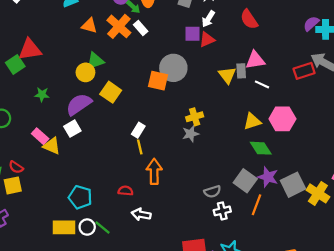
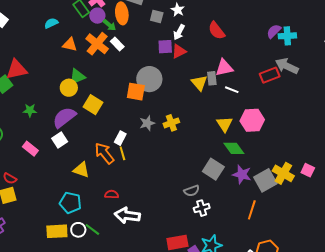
yellow triangle: (252, 121) -> (225, 124), turned -42
gray star: (191, 134) -> (147, 123), moved
yellow triangle: (52, 146) -> (81, 170), moved
orange arrow: (154, 171) -> (104, 153), moved, turned -35
gray square: (245, 181) -> (213, 169), moved
yellow cross: (318, 193) -> (283, 173), moved
orange line: (256, 205) -> (252, 210), moved
white arrow: (141, 214) -> (127, 215), size x1.4

